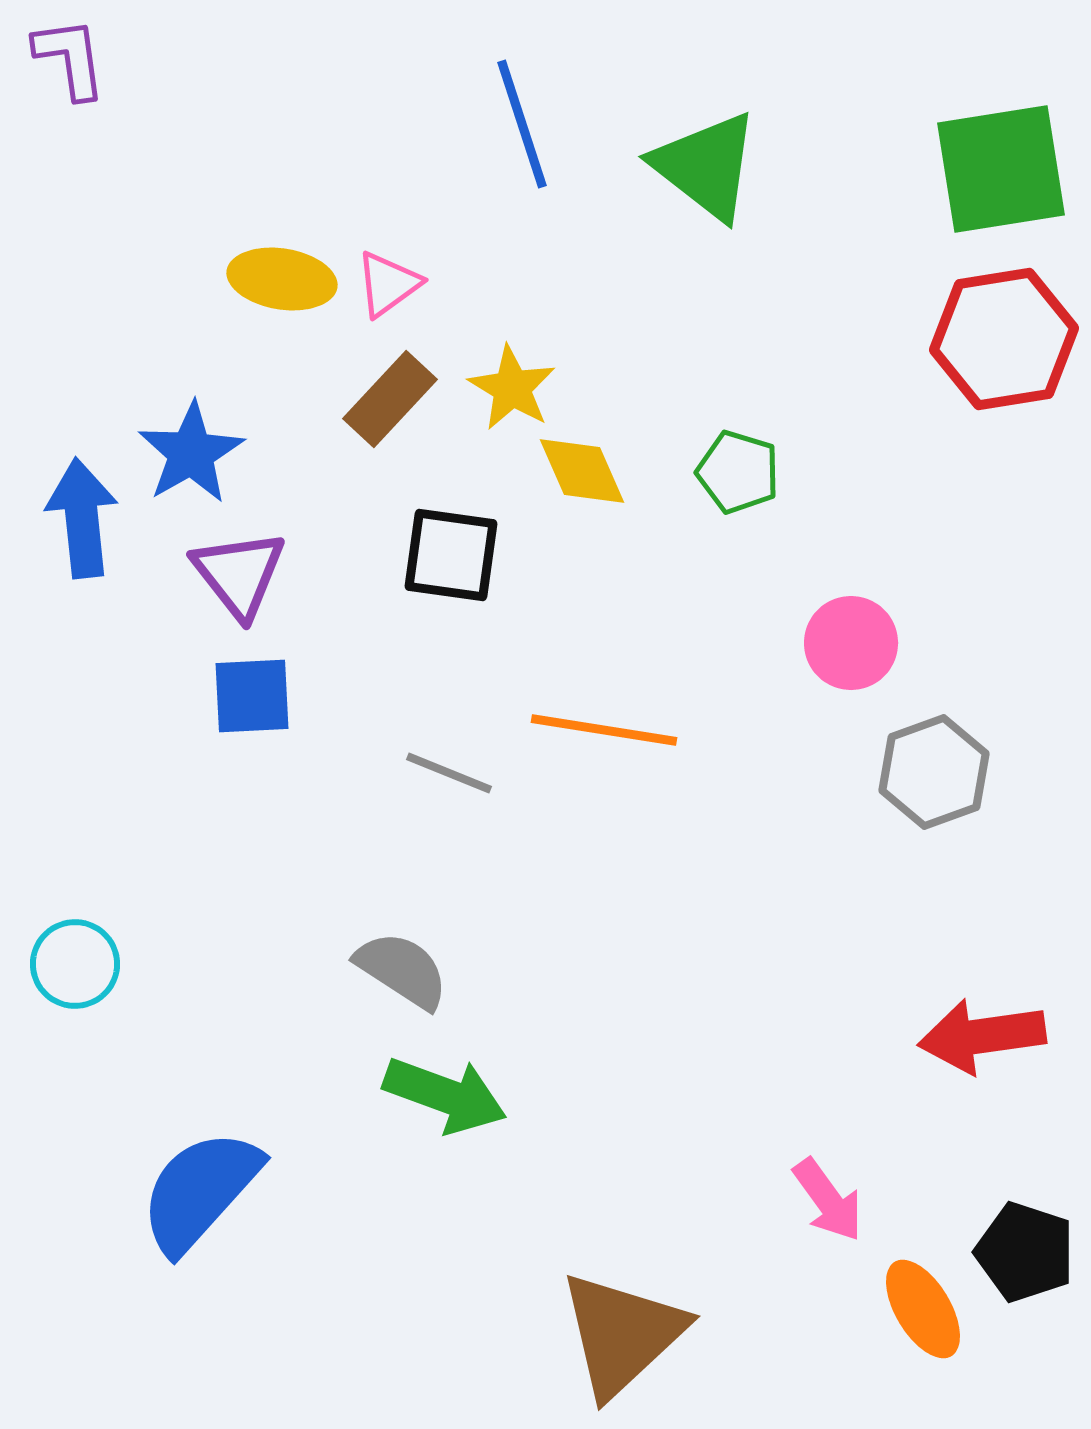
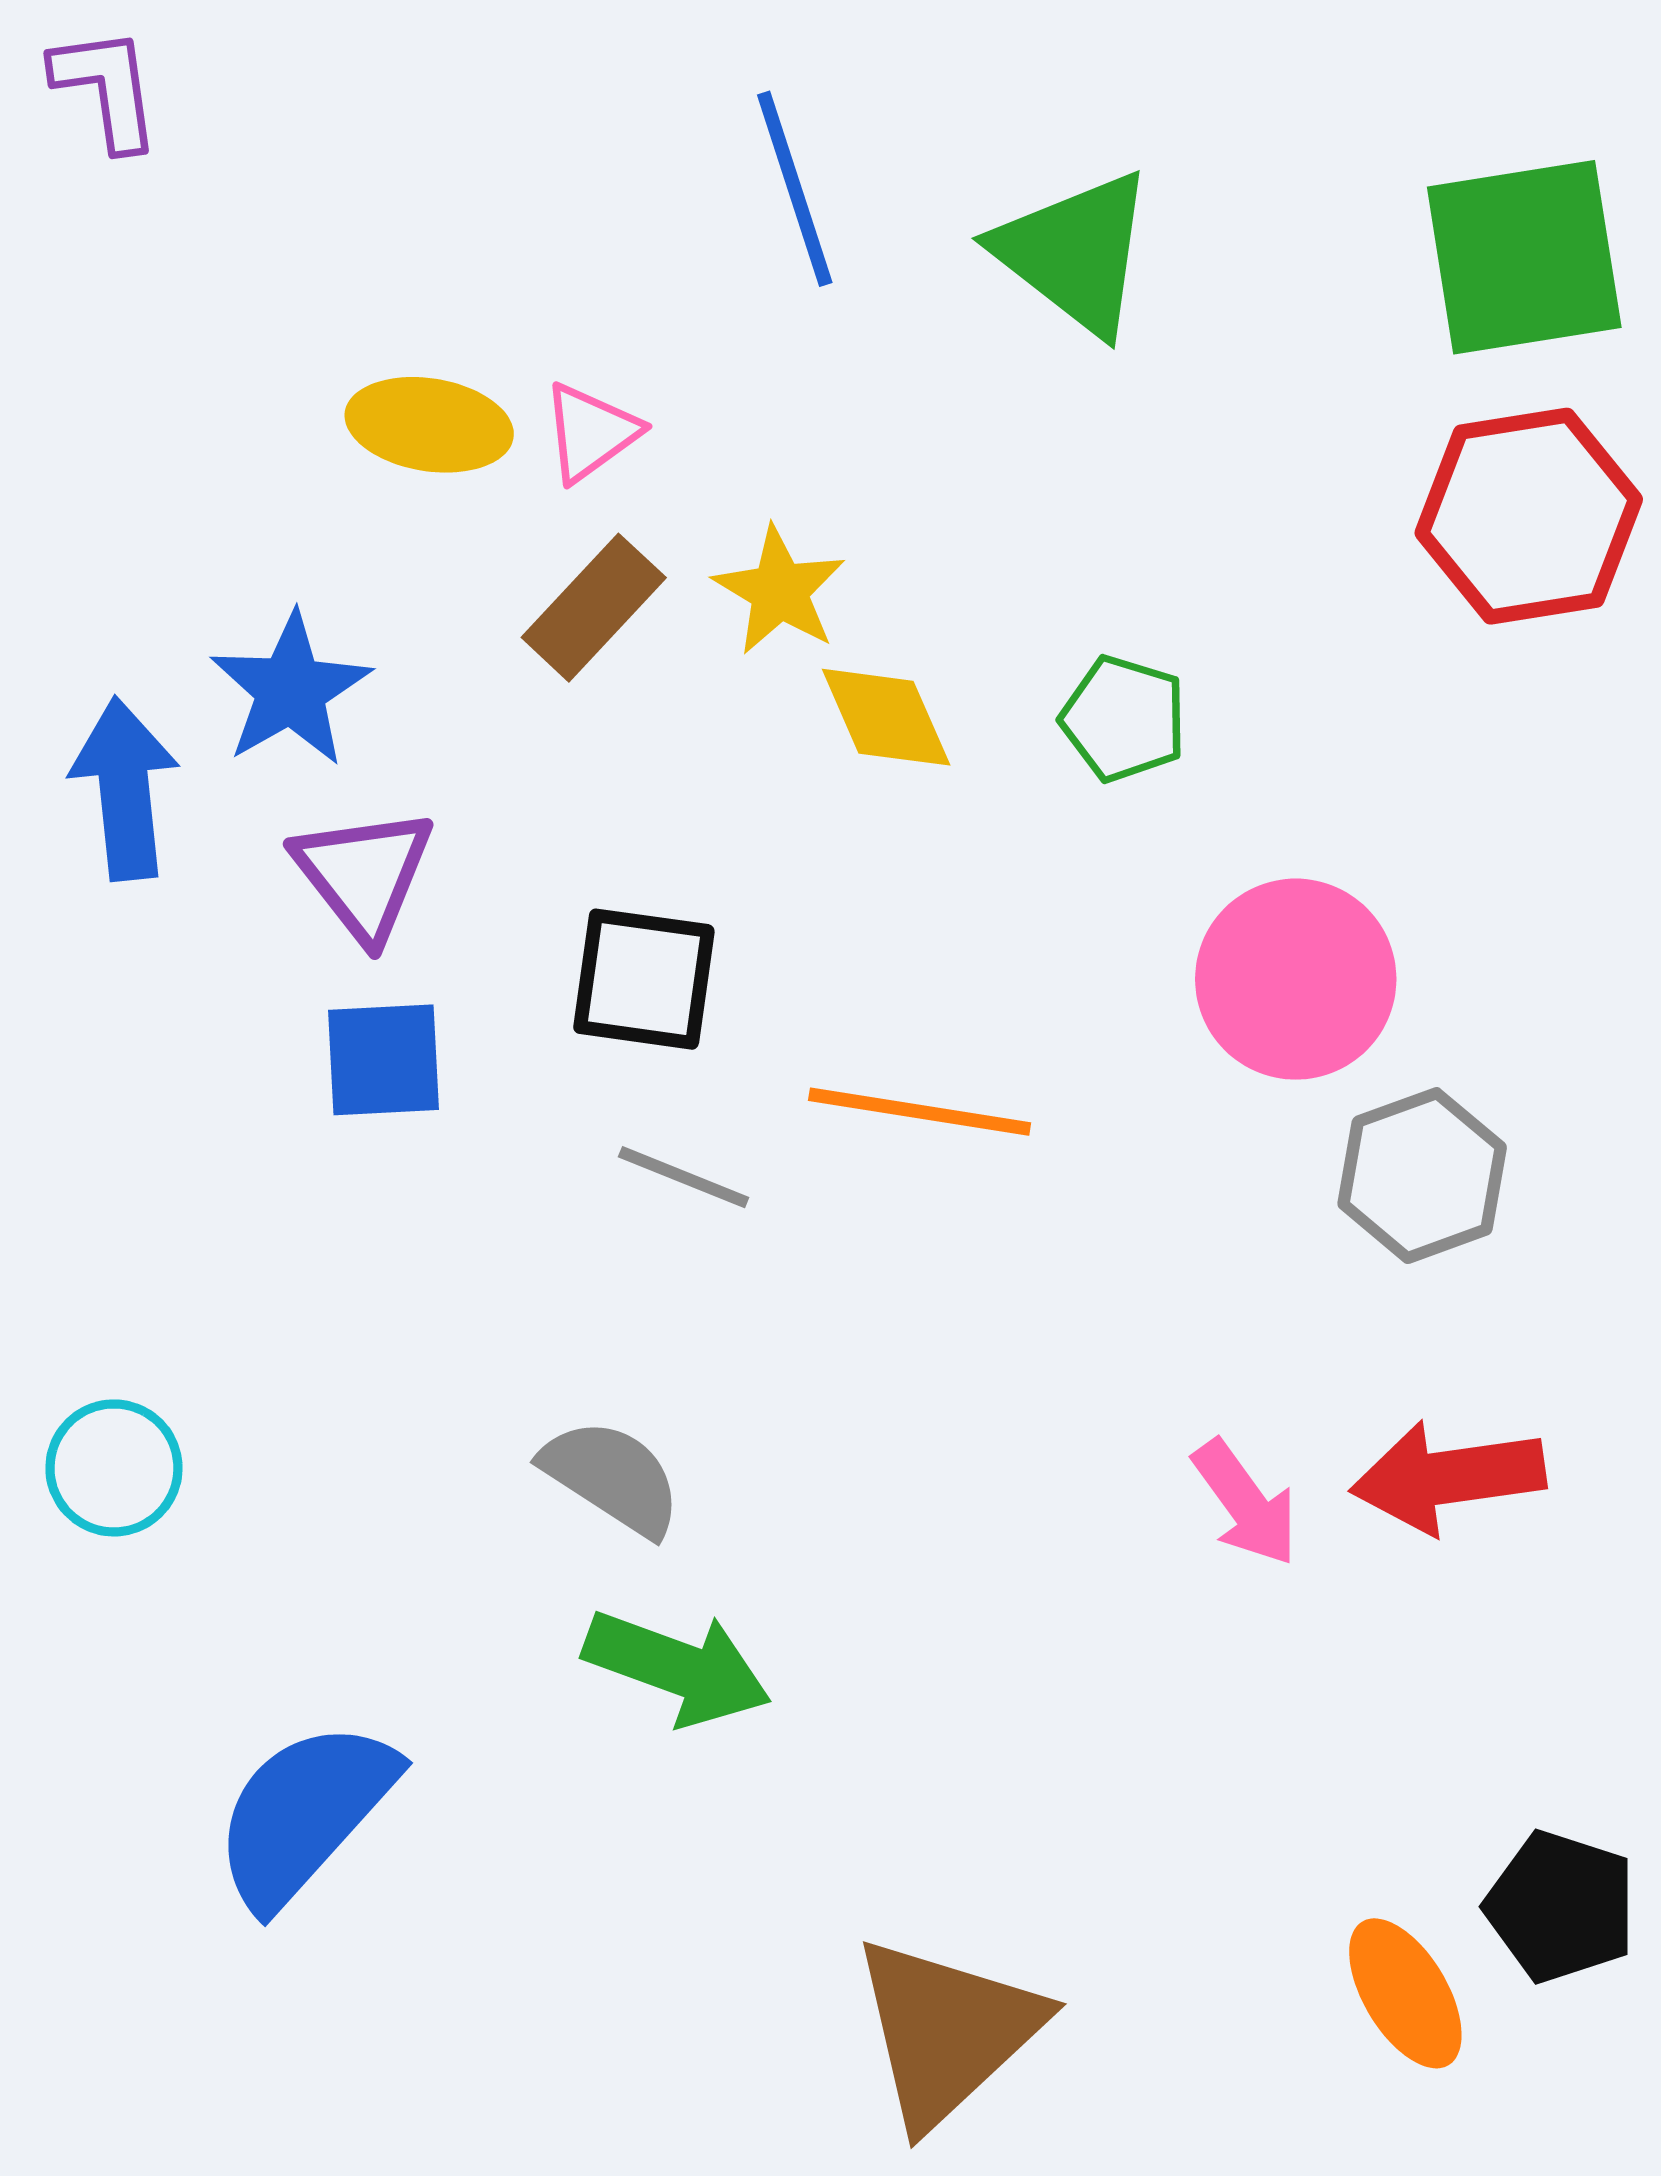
black square: (451, 555) -> (644, 979), moved
pink circle: (851, 643) -> (1296, 979), size x1.4
red arrow: (982, 1036) -> (1448, 1477), moved
pink arrow: (828, 1200) -> (1245, 1503), moved

